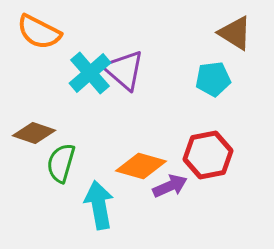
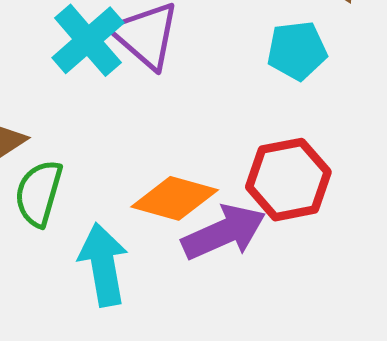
purple arrow: (170, 186) -> (224, 232), size x1.4

